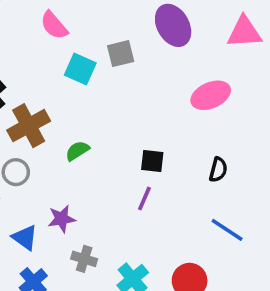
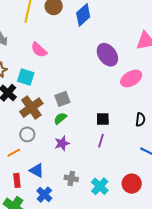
purple ellipse: (173, 25) -> (107, 55), moved
gray square: (121, 54) -> (62, 99), moved
cyan square: (80, 69) -> (26, 77), moved
purple star: (62, 219) -> (62, 143), moved

